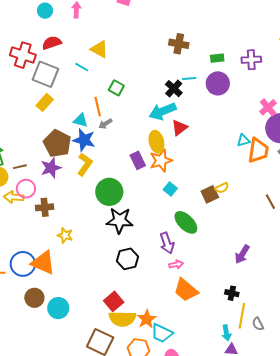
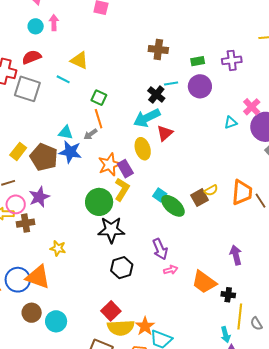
cyan circle: (45, 11) -> (36, 26), moved
yellow rectangle: (45, 102) -> (18, 151), moved
orange line: (98, 107) -> (99, 119), moved
cyan triangle: (243, 140) -> (231, 122), moved
orange trapezoid: (258, 150) -> (242, 192), moved
orange star: (161, 160) -> (110, 165), moved
yellow L-shape: (85, 164) -> (122, 189), moved
purple star: (51, 168) -> (39, 197), moved
brown cross: (45, 207) -> (25, 223), moved
green ellipse: (186, 222) -> (173, 206), moved
purple arrow: (242, 254) -> (236, 255), turned 138
orange trapezoid: (186, 290) -> (204, 282), moved

